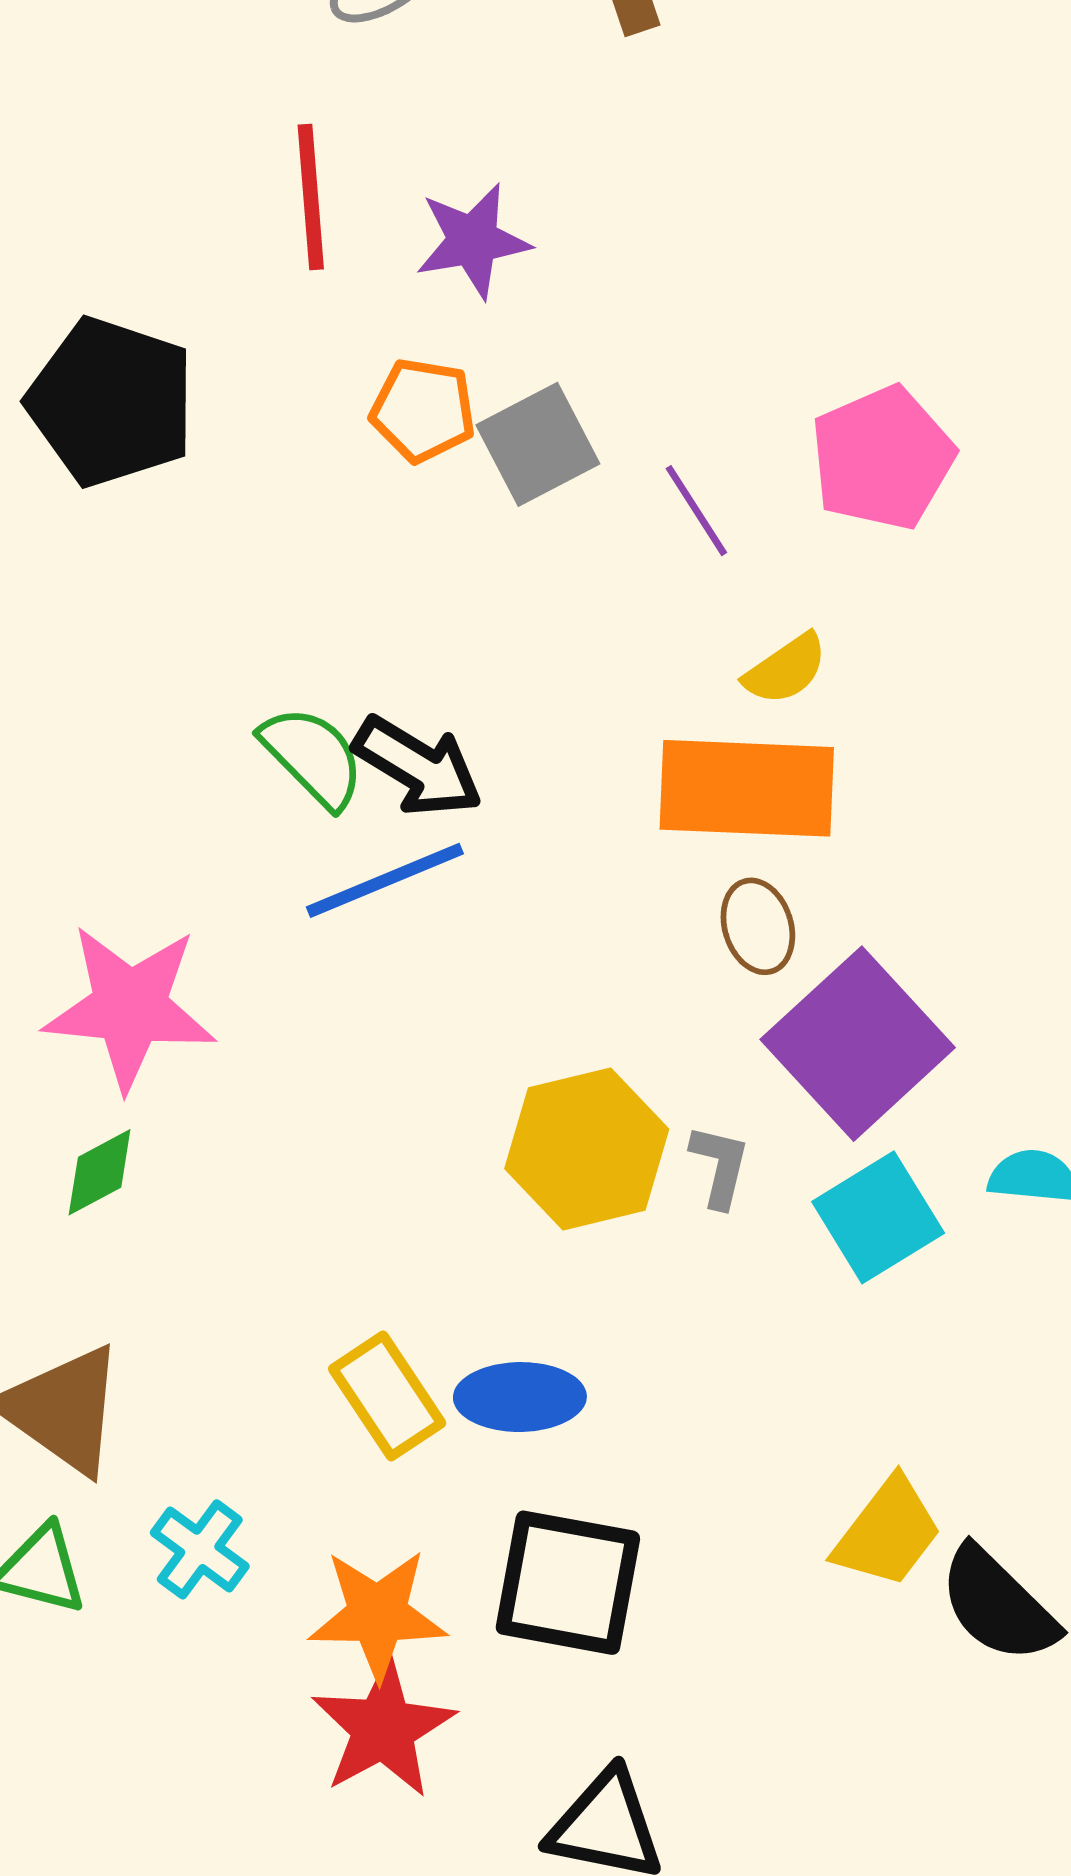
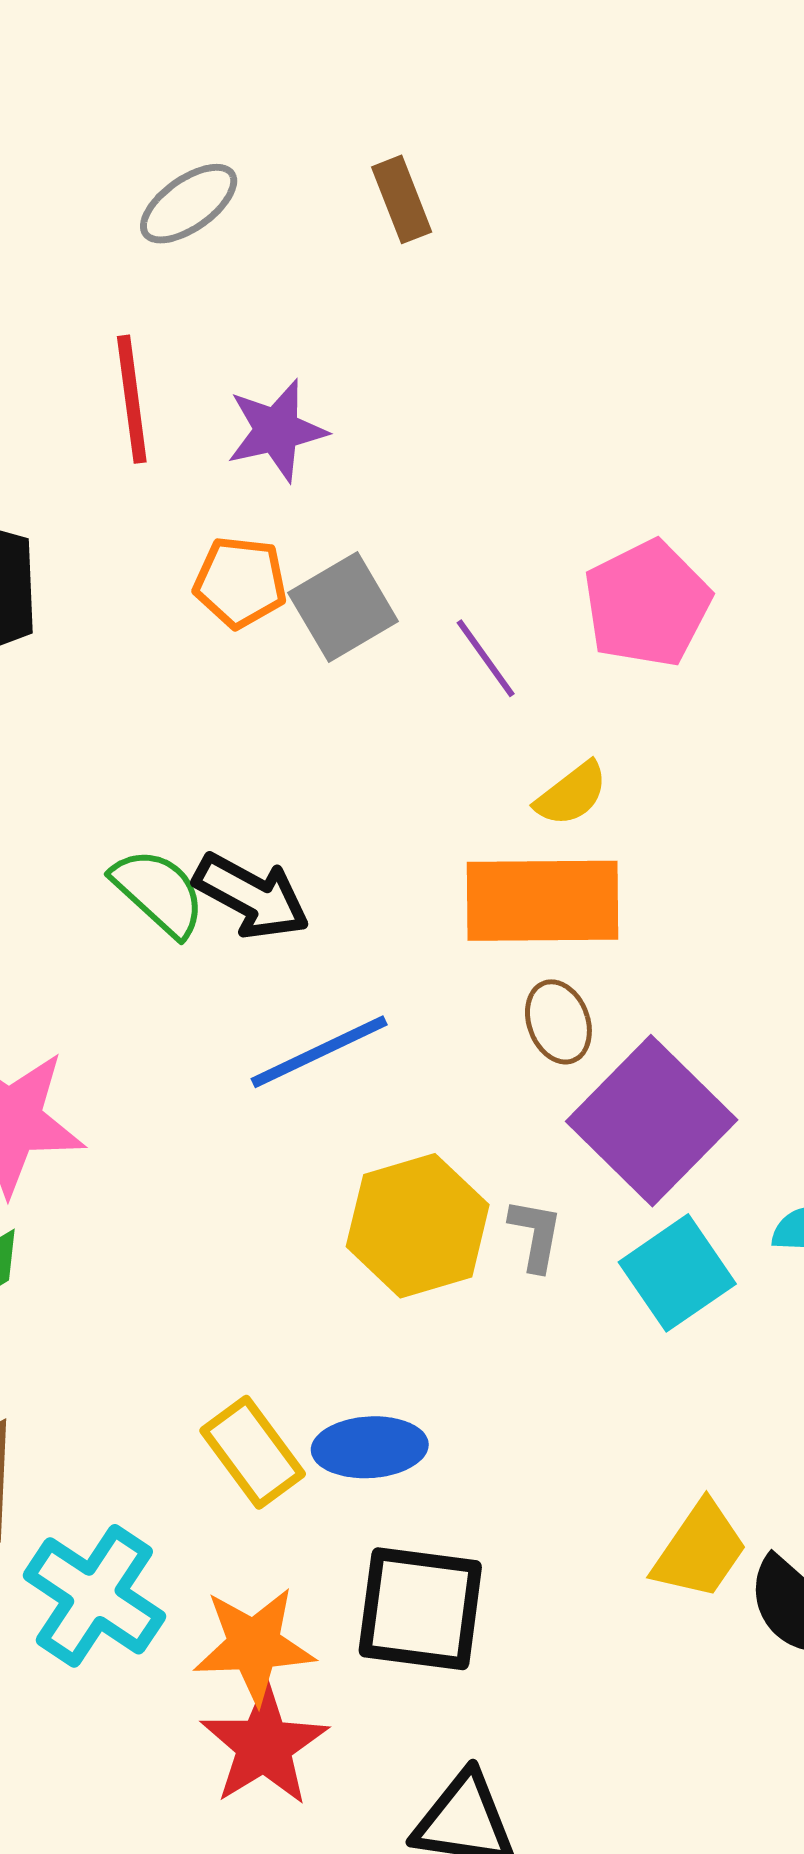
blue line: (385, 880) -> (319, 1052), moved
cyan cross: (200, 1549) -> (94, 1596), size x1.6

